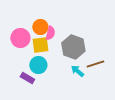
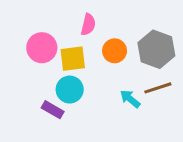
orange circle: (40, 27) -> (115, 51), moved
pink semicircle: (50, 33) -> (88, 24), moved
gray hexagon: (73, 47) -> (156, 49), moved

